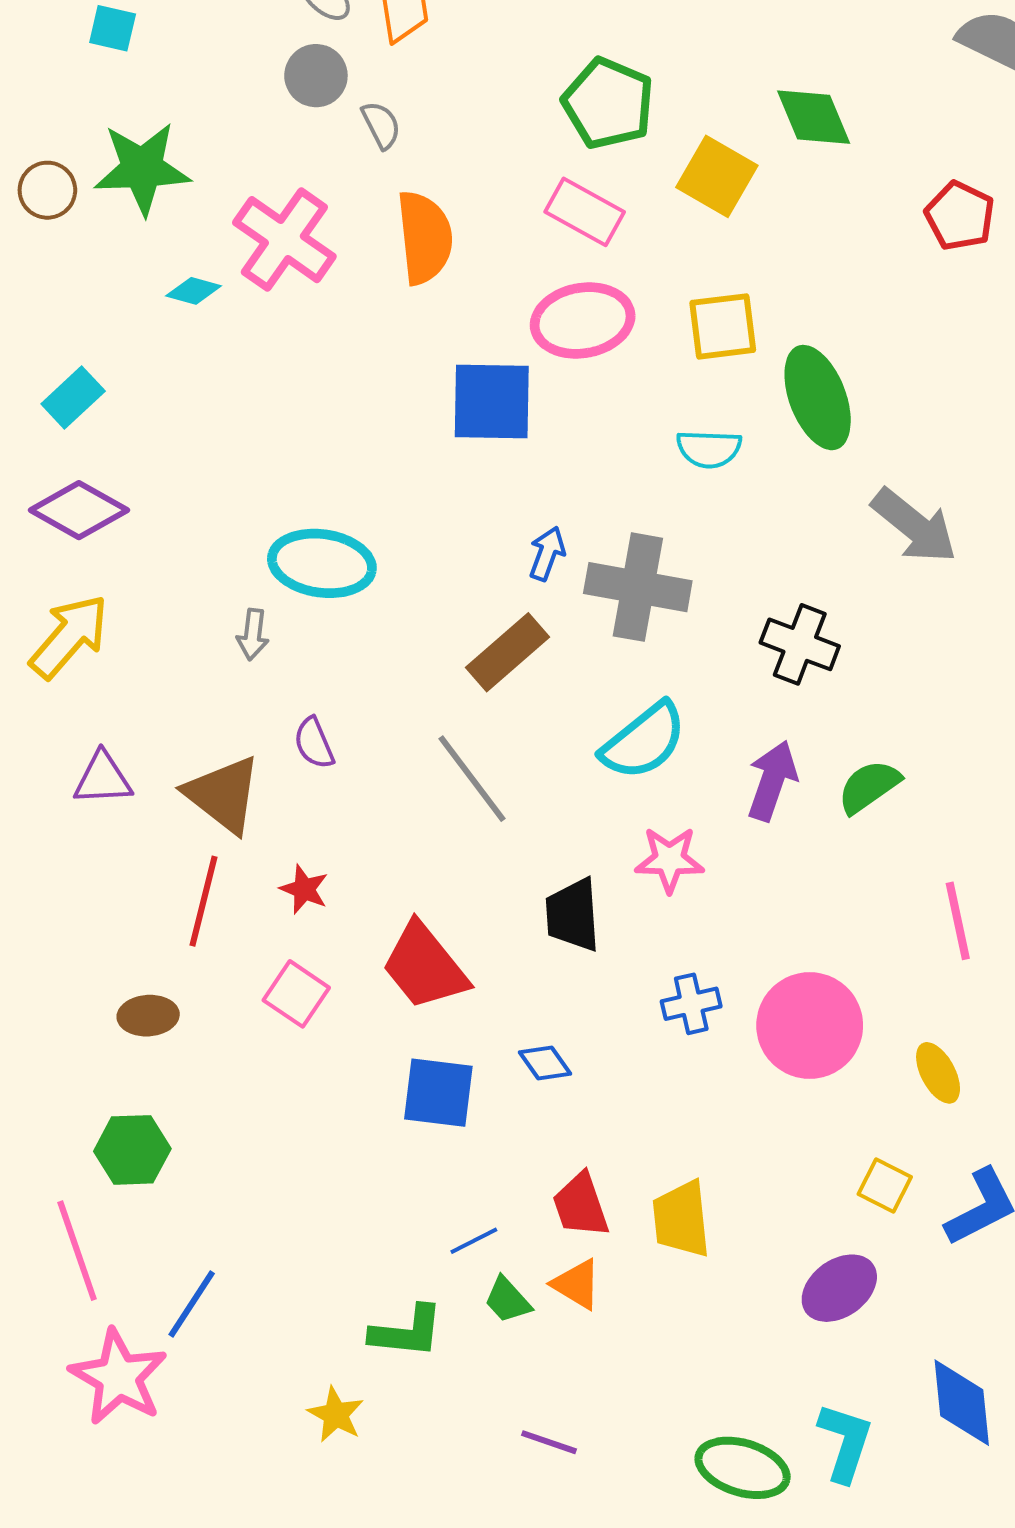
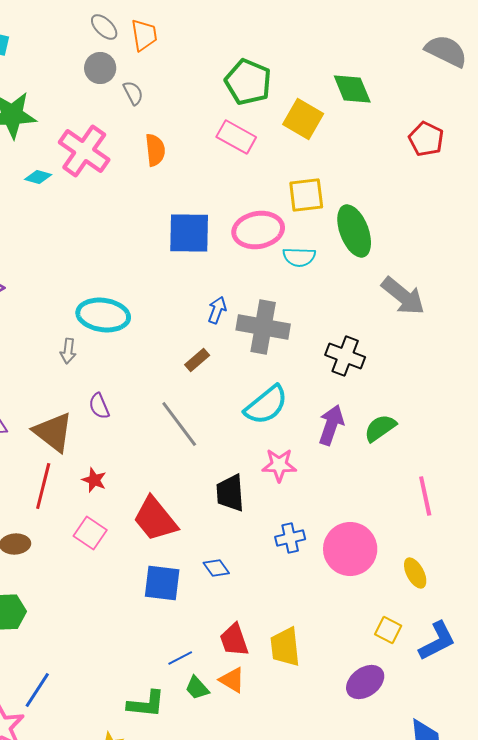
orange semicircle: (425, 238) -> (155, 150), size x0.7
pink ellipse: (583, 320) -> (258, 230), moved
brown rectangle: (508, 652) -> (197, 360), size x0.6

